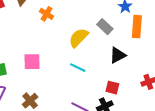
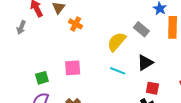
orange cross: (46, 14) -> (76, 24), moved
black triangle: (118, 55) -> (145, 63), moved

